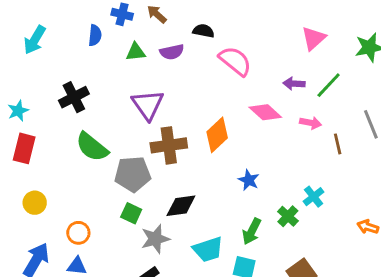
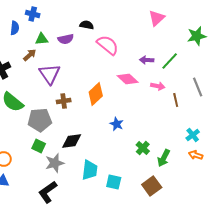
brown arrow: (157, 14) -> (30, 55), moved, turned 96
pink triangle: (314, 38) -> (157, 18), moved
brown cross: (169, 145) -> (64, 101), size x0.6
cyan cross: (314, 197) -> (193, 135), moved
green arrow: (252, 231) -> (164, 158), moved
cyan trapezoid: (208, 249) -> (90, 170), turned -65

